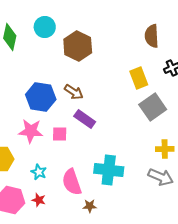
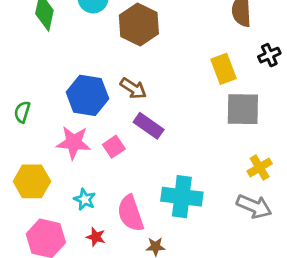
gray square: (153, 107) -> (243, 109), turned 36
pink square: (60, 134) -> (114, 147), turned -35
yellow cross: (165, 149) -> (260, 167), turned -30
red star: (39, 200) -> (96, 237), moved

